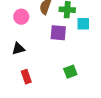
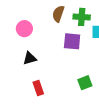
pink circle: (21, 17) -> (24, 29), moved

